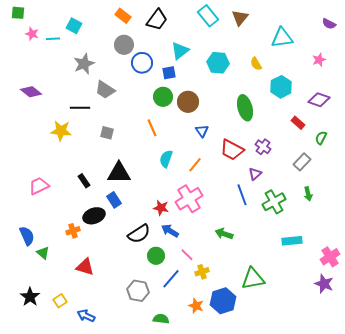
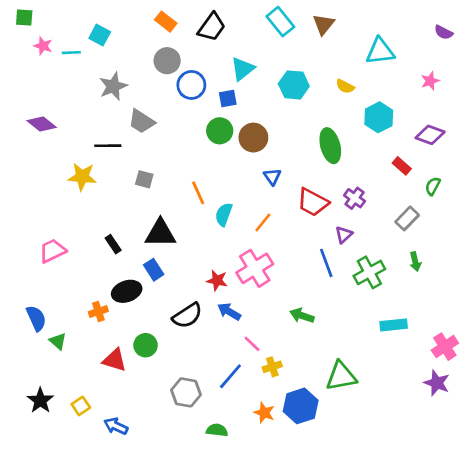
yellow semicircle: (256, 64) -> (345, 86), turned -32
orange line: (152, 128) -> (198, 193), moved
green circle: (156, 256) -> (146, 345), moved

